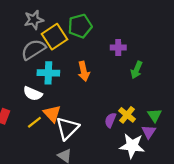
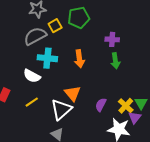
yellow square: (54, 37) -> (55, 26), size x0.6
green arrow: (137, 70) -> (115, 61), moved, turned -35
orange triangle: (52, 114) -> (73, 93), moved
yellow cross: (127, 115) -> (126, 106), moved

